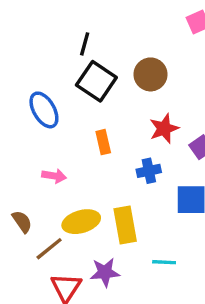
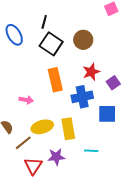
blue ellipse: (44, 110) -> (14, 35), moved
orange rectangle: (103, 142) -> (55, 80), size x1.6
blue cross: (149, 171) -> (82, 97), size x1.5

